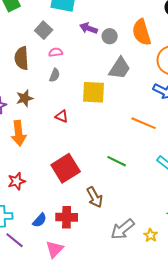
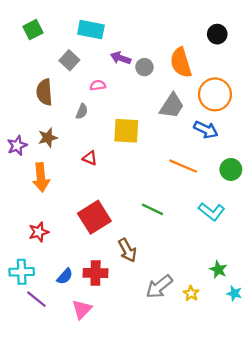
pink semicircle: (56, 52) -> (98, 85), moved
gray trapezoid: (120, 68) -> (172, 106), moved

